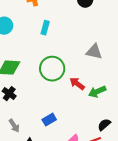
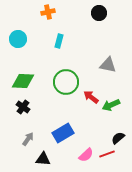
blue rectangle: (49, 120) -> (63, 133), size x1.5
gray arrow: (14, 126) -> (28, 139), turned -112

